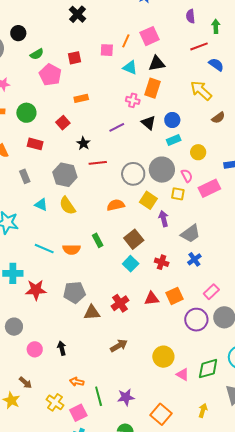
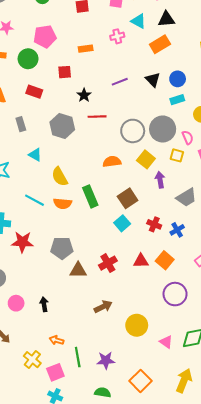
pink pentagon: (50, 75) -> (45, 37), moved, turned 30
orange rectangle: (152, 88) -> (160, 44), turned 36
pink cross: (133, 100) -> (117, 36), moved, turned -32
red square: (63, 123) -> (65, 72), turned 32
yellow semicircle: (67, 206) -> (60, 177), moved
green rectangle: (98, 240) -> (90, 196), size x1.5
blue cross: (194, 259) -> (177, 230), moved
orange square: (175, 296) -> (165, 260), turned -30
purple circle: (196, 320) -> (175, 294), moved
yellow circle: (163, 357) -> (137, 325), moved
yellow arrow: (203, 410) -> (184, 381), size x1.6

